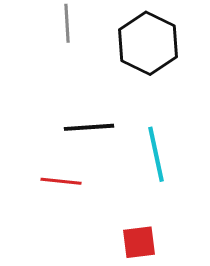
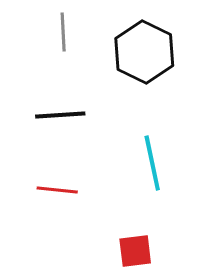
black line: (89, 127) -> (60, 115), moved

